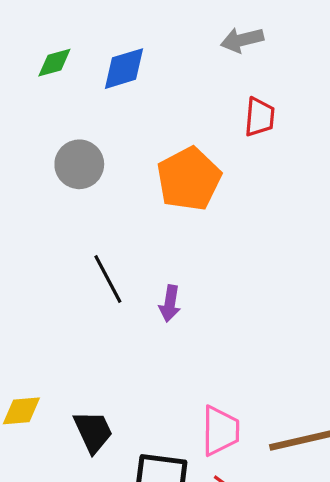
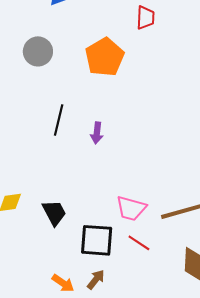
black line: (108, 279) -> (59, 120), turned 44
pink trapezoid: (220, 431) -> (131, 208), turned 108

